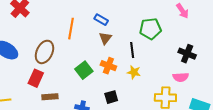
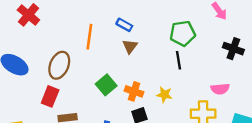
black line: (132, 50) -> (178, 60), moved
black cross: (187, 54) -> (233, 49), moved
orange cross: (108, 66) -> (134, 91), moved
yellow star: (134, 72) -> (164, 95), moved

